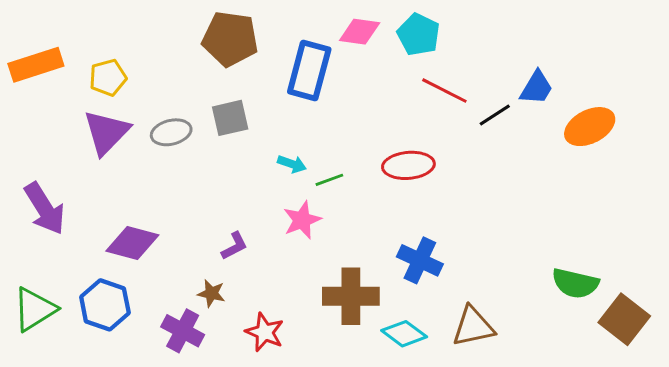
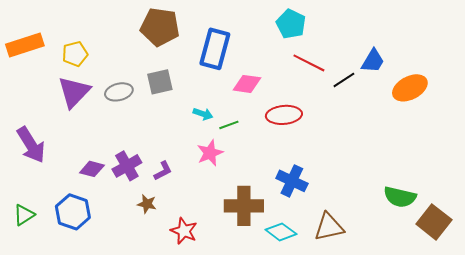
pink diamond: (360, 32) -> (247, 84), moved
purple diamond: (132, 243) -> (92, 169), size x0.7
green triangle: (35, 309) -> (24, 215), size x0.7
purple cross: (183, 331) -> (127, 166), moved, turned 32

